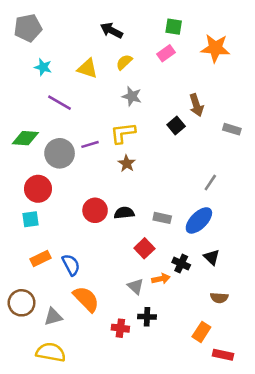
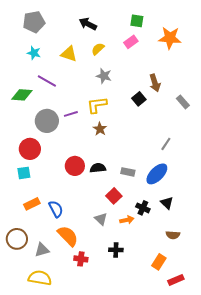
gray pentagon: (28, 28) -> (34, 22), moved
gray rectangle: (232, 129) -> (183, 102), turned 32
green diamond: (25, 138) -> (22, 95), moved
gray triangle: (136, 286) -> (101, 219), moved
red cross: (120, 328) -> (81, 259), moved
red rectangle: (223, 355) -> (176, 280), turned -35

